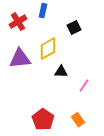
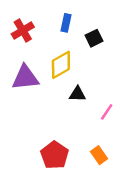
blue rectangle: (43, 11) -> (66, 23), moved

